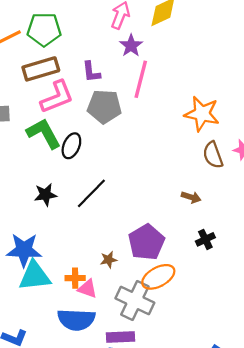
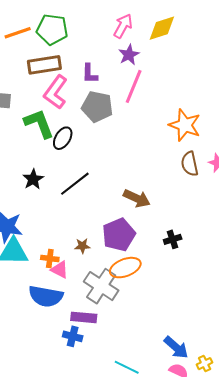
pink L-shape: (57, 97) -> (56, 92), turned 140
black star: (45, 195) -> (33, 179), turned -30
brown arrow: (191, 197) -> (137, 198), moved, size x1.5

